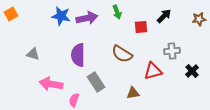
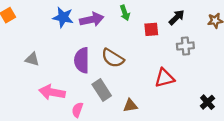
gray cross: (172, 51) -> (185, 46), moved
brown semicircle: (122, 54) -> (113, 58), moved
black cross: (192, 71) -> (207, 102), moved
brown triangle: (133, 93) -> (130, 105), moved

